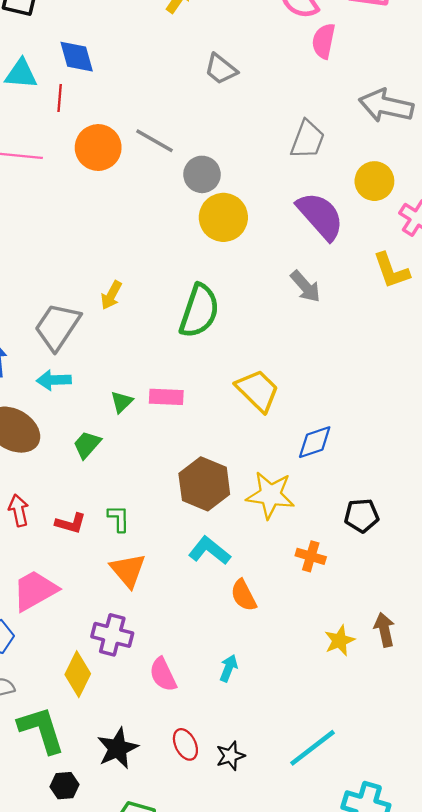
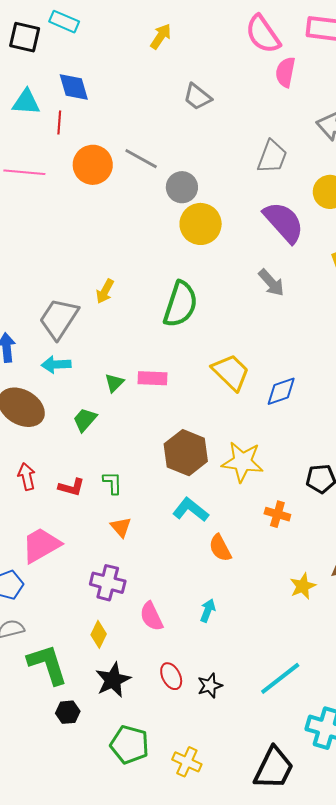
blue diamond: (315, 442) -> (281, 391), moved
orange triangle: (128, 570) -> (121, 527), size x0.7
yellow diamond: (78, 674) -> (99, 634), moved, size x0.7

